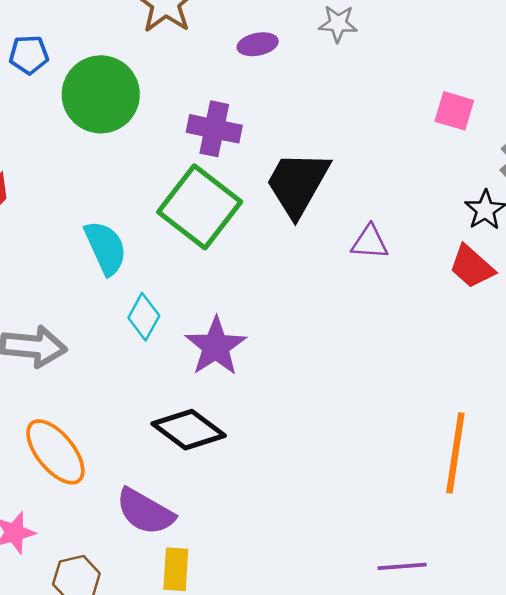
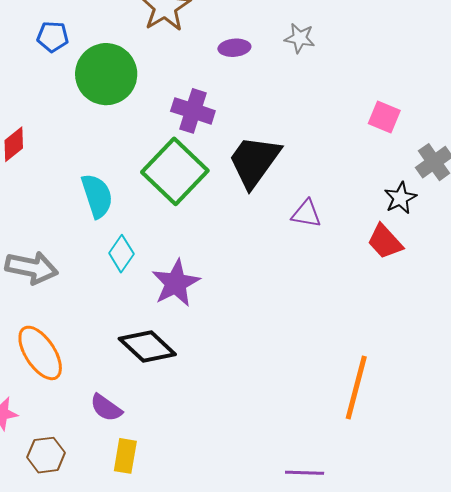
purple semicircle: (145, 512) -> (106, 408), size x0.7

